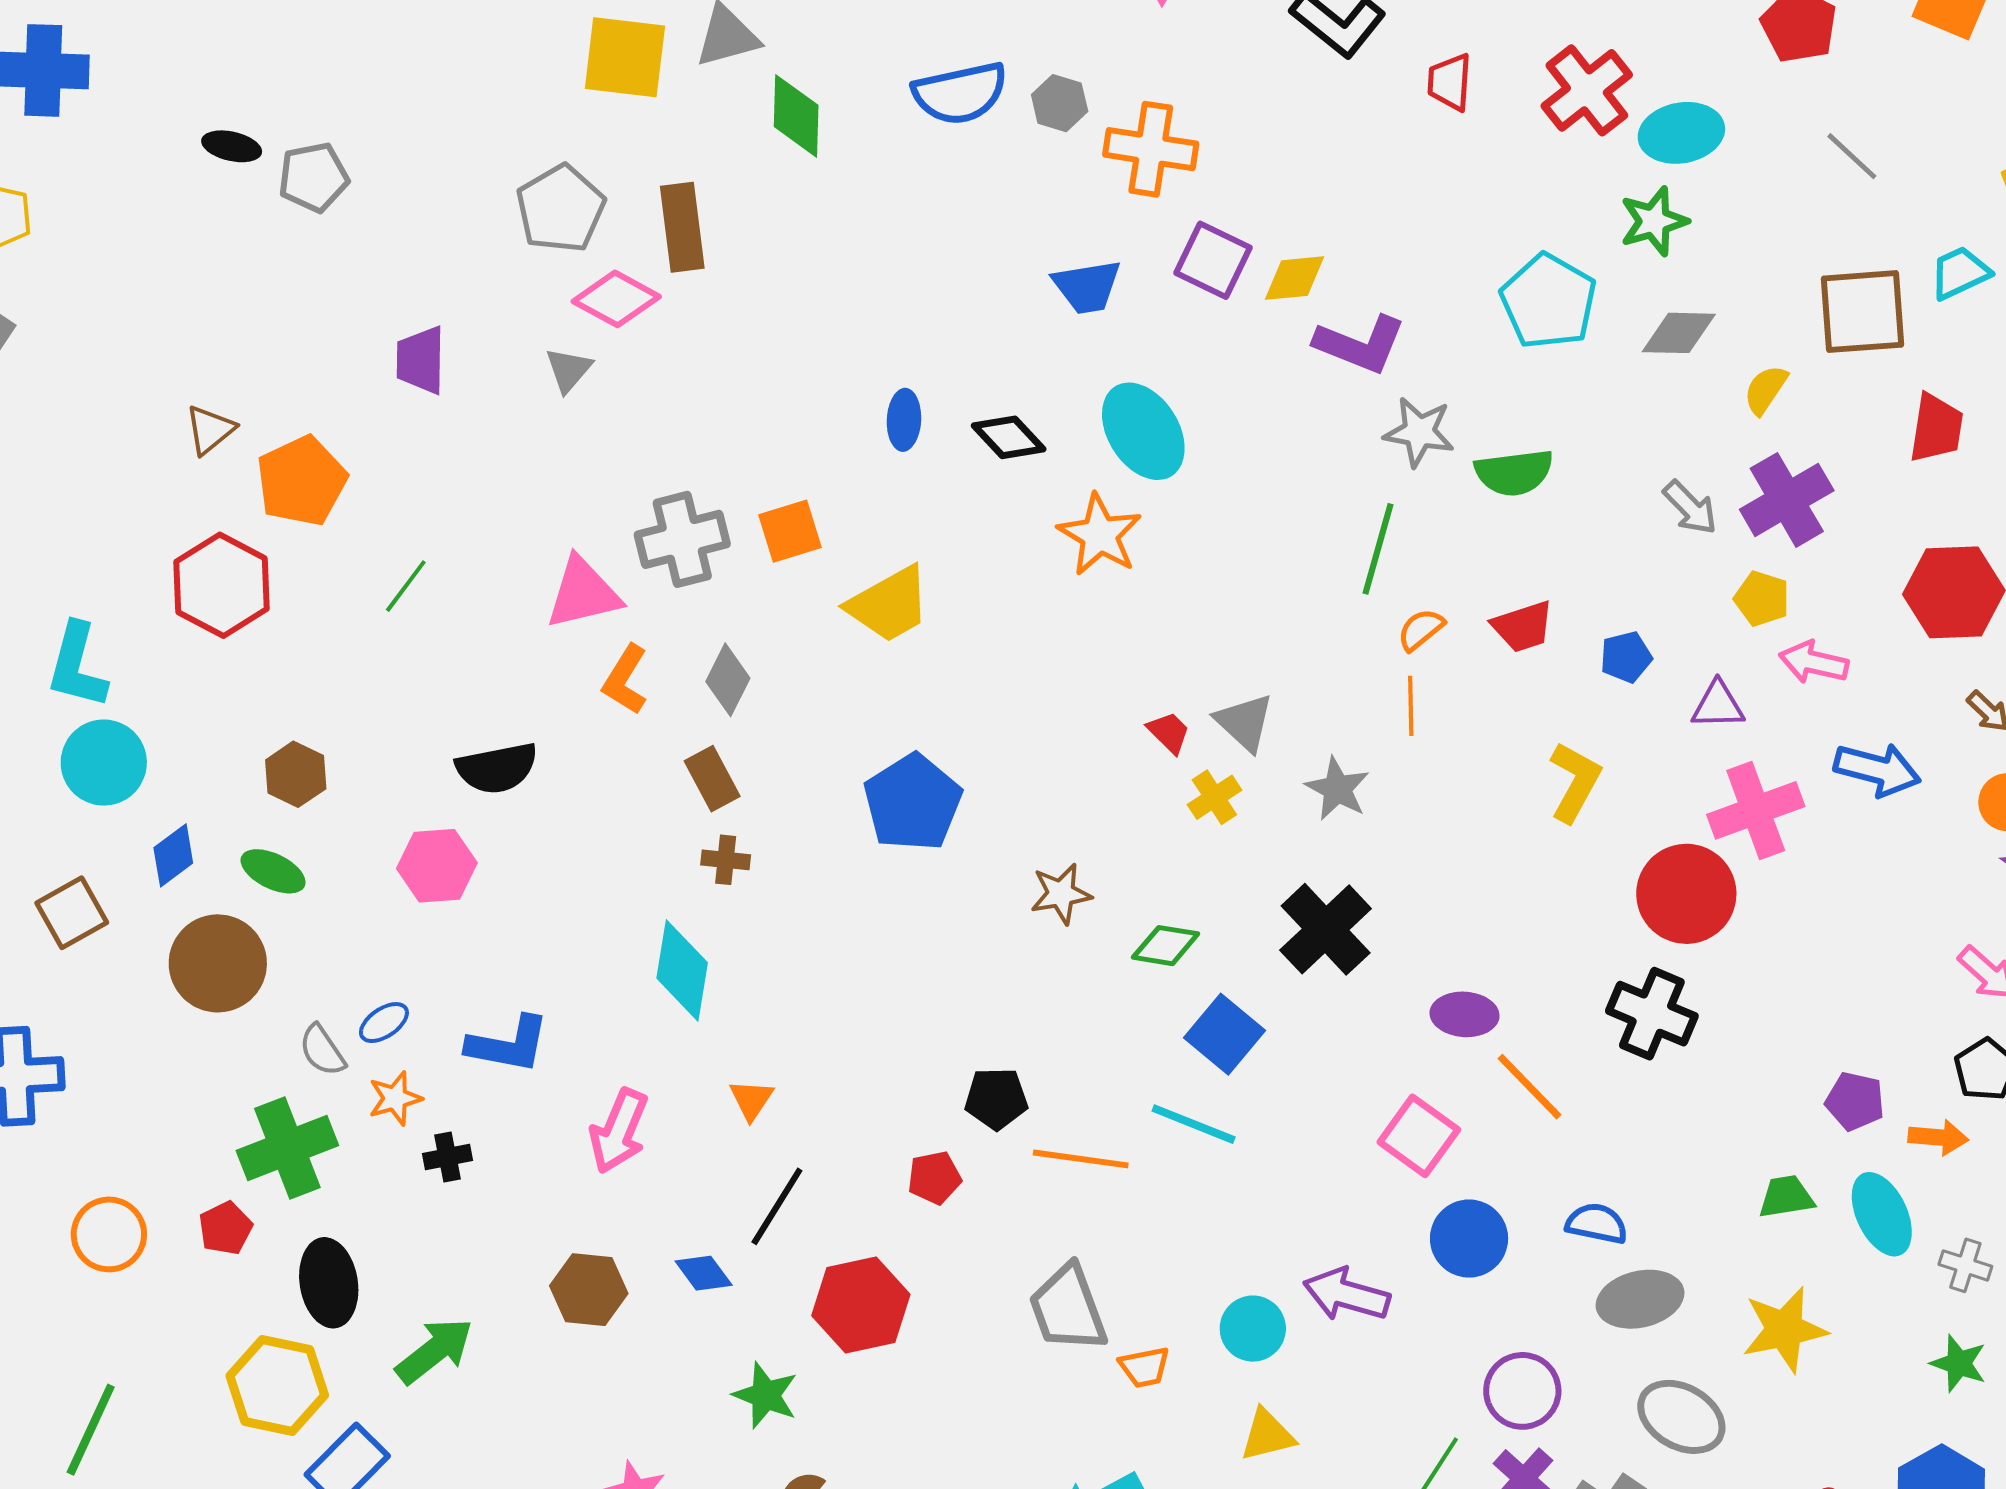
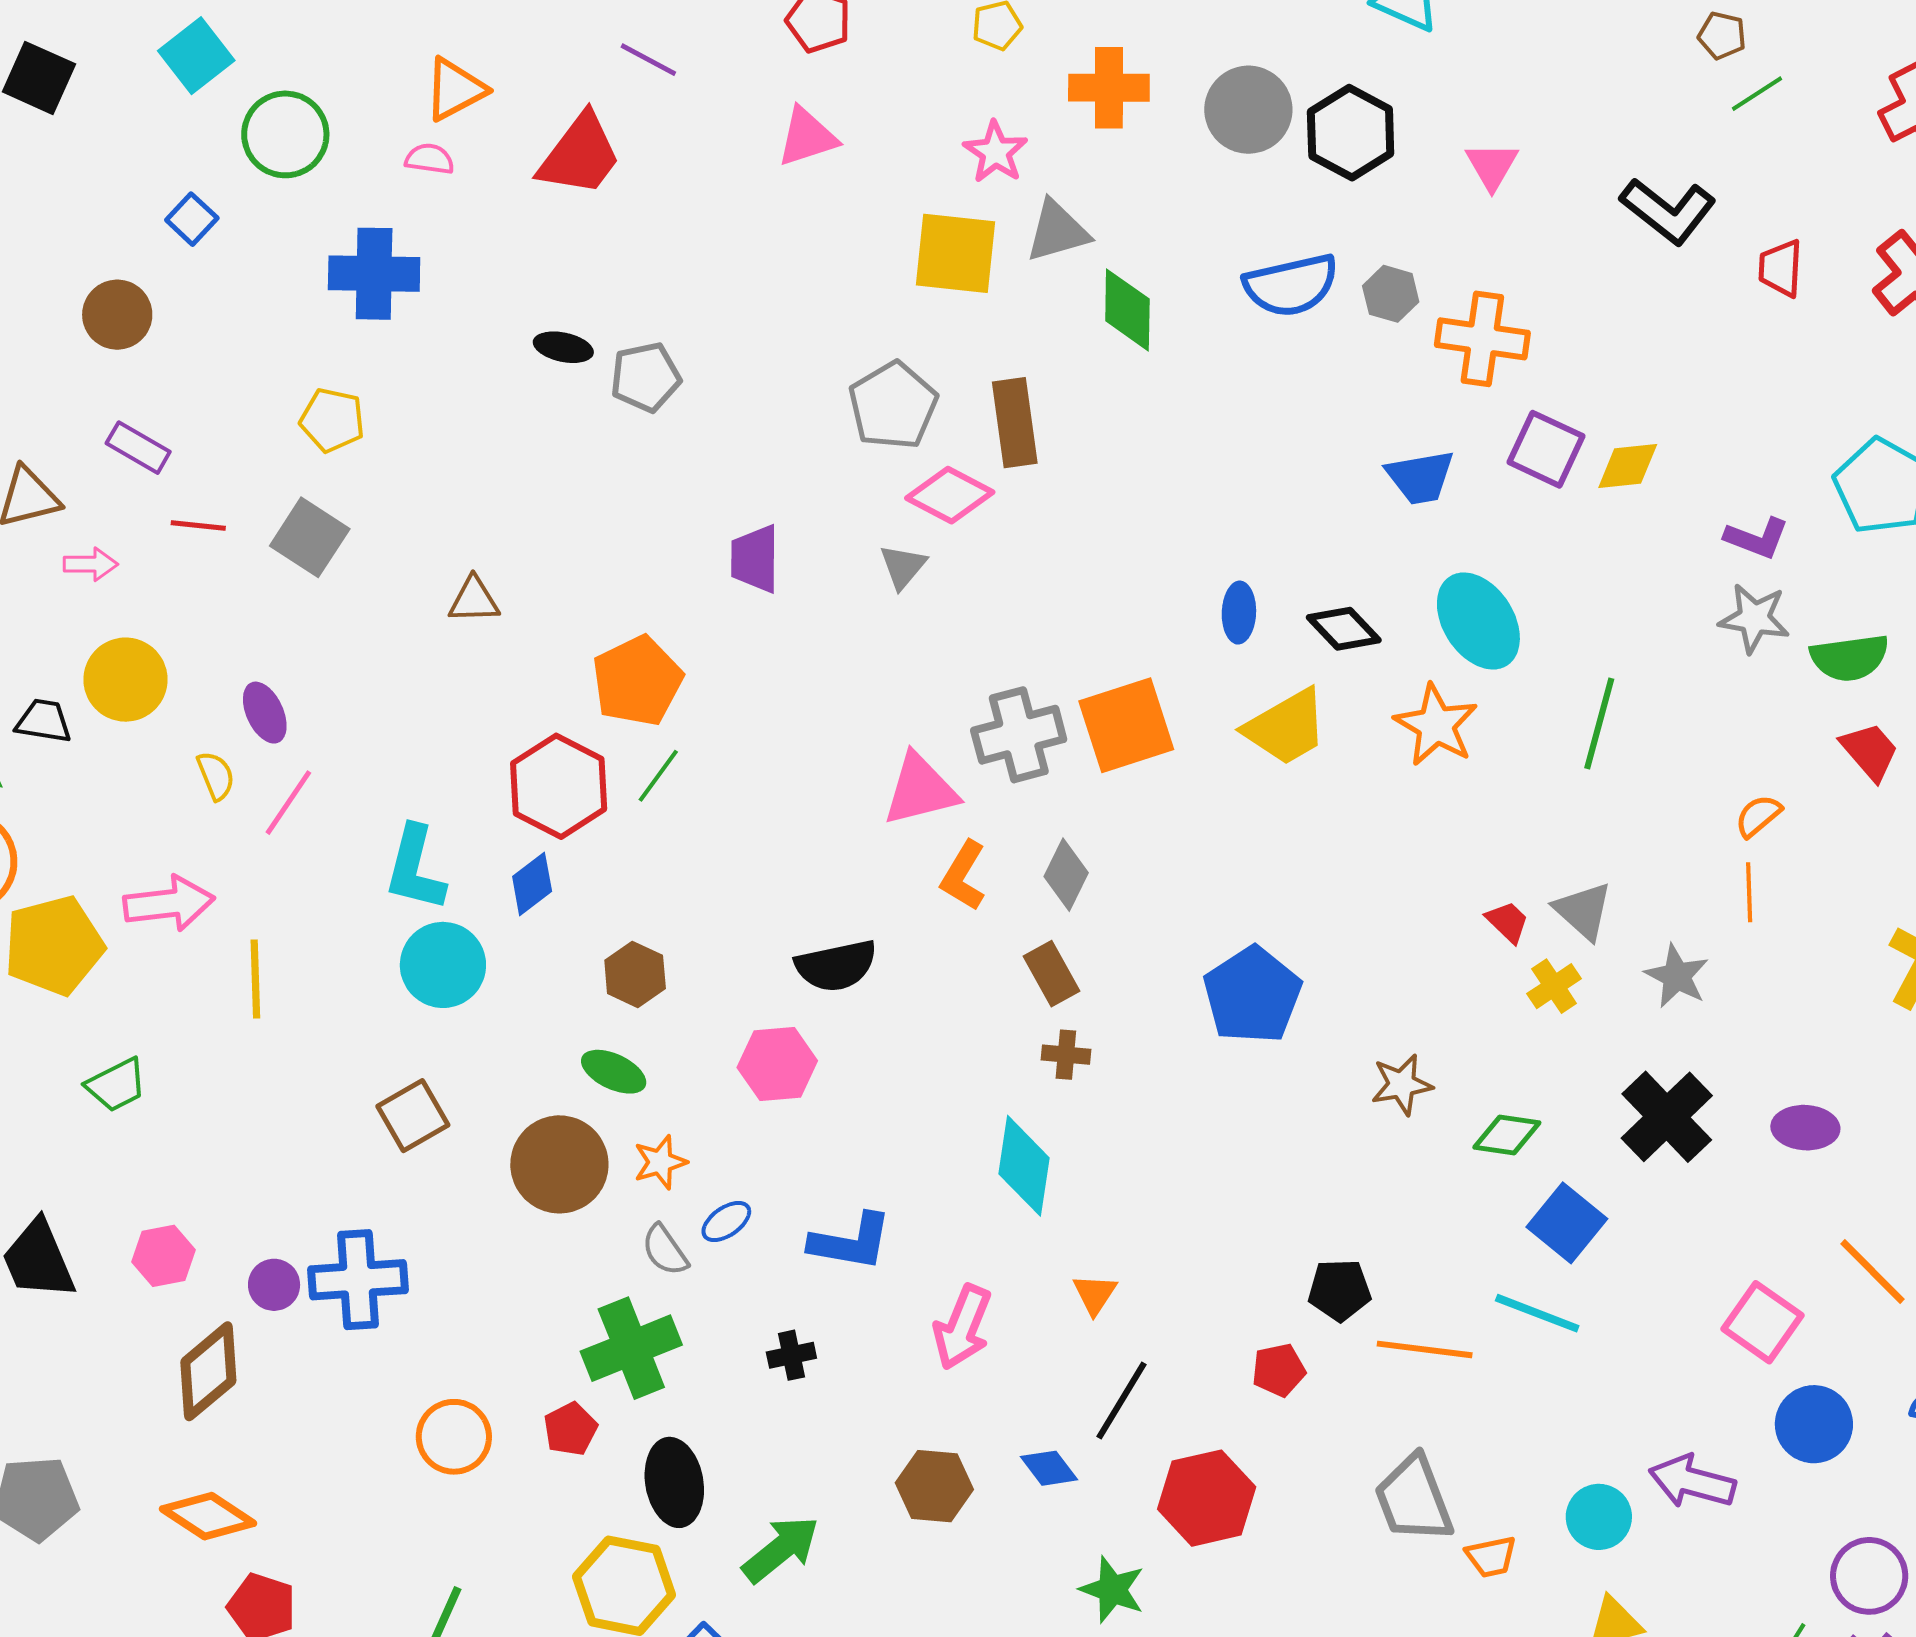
purple L-shape: (1360, 344) -> (1757, 538), moved, size x0.7
brown triangle: (210, 430) -> (474, 600), moved, turned 38
orange square: (790, 531) -> (1126, 725), size x1.5
green line: (1378, 549) -> (1599, 723), moved
green line: (406, 586) -> (658, 776), moved
yellow trapezoid: (889, 604) -> (1286, 727), moved
red trapezoid: (1523, 627) -> (1870, 751), moved, turned -112
blue diamond: (173, 855) -> (532, 884), moved
purple ellipse: (1465, 1014) -> (1805, 1128), moved
orange star: (395, 1098) -> (660, 1162), moved

